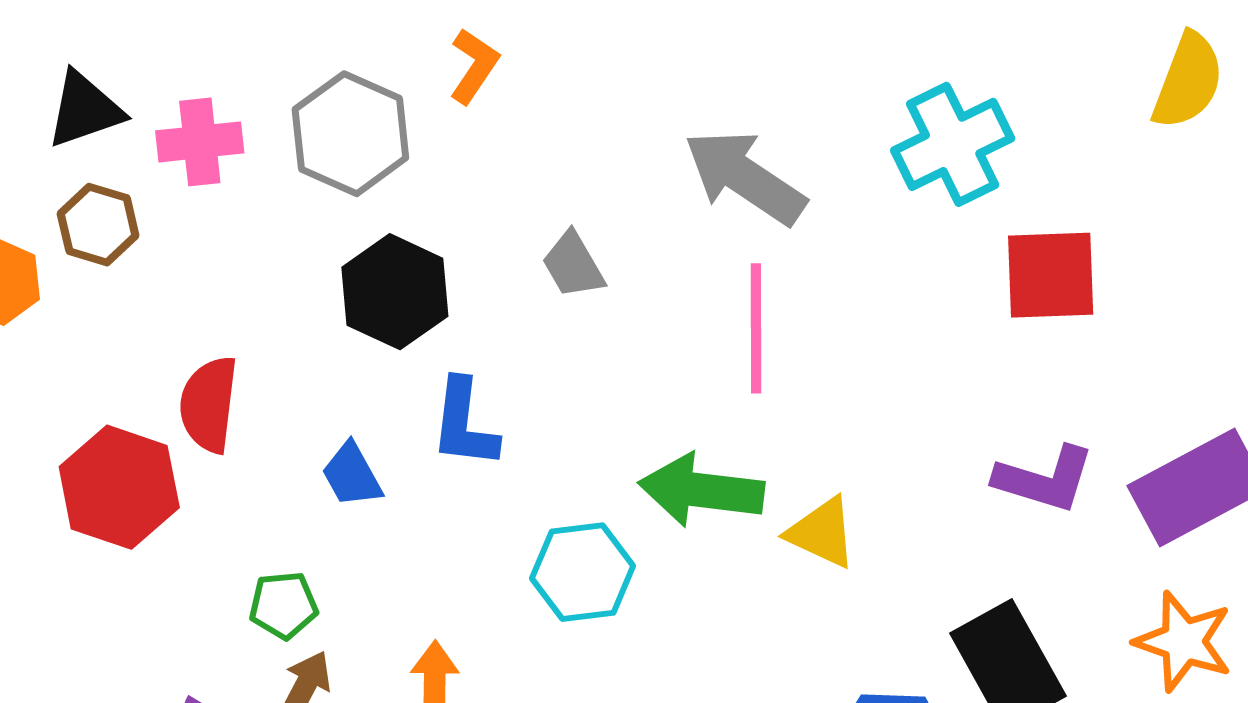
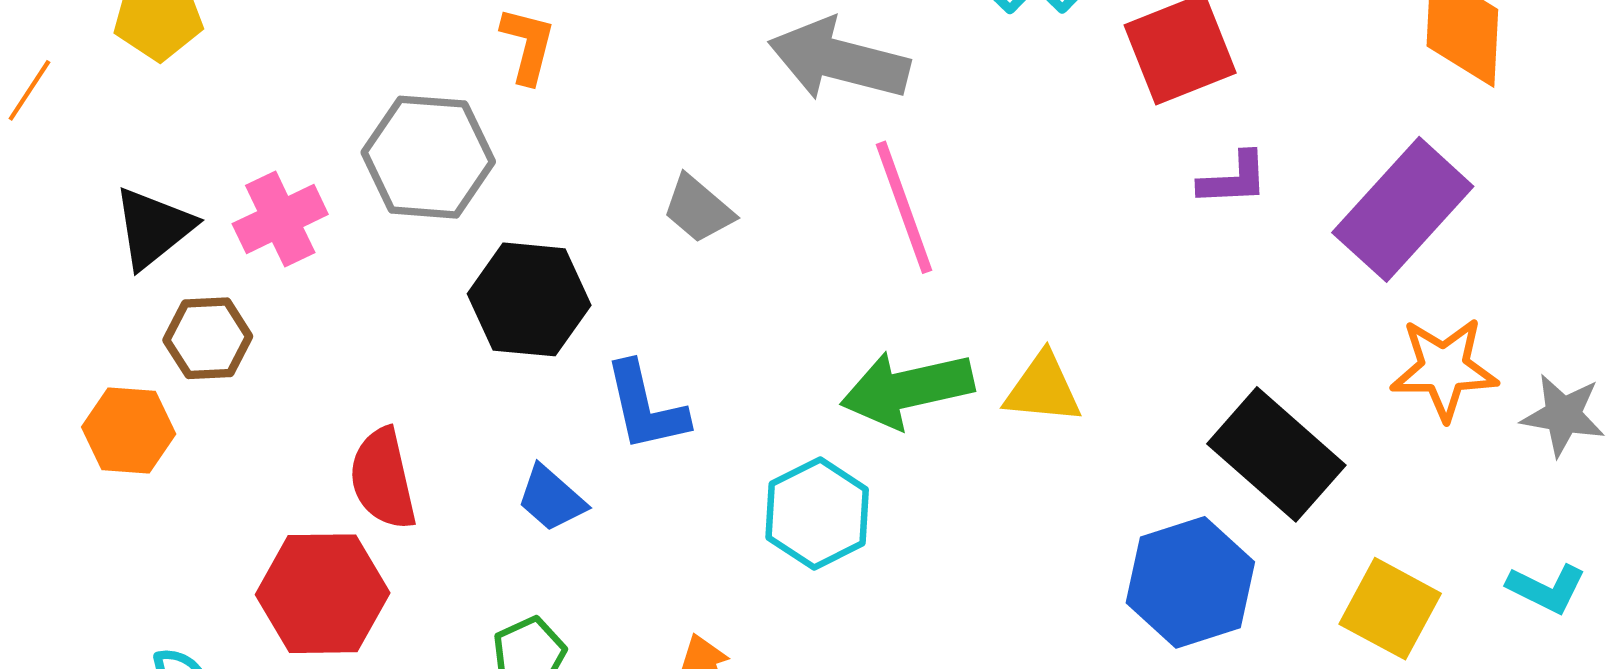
purple L-shape: (1044, 479) -> (1234, 179), moved, size x0.7

